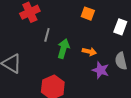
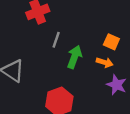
orange square: (88, 14) -> (111, 42), moved

